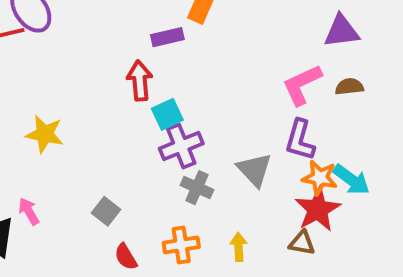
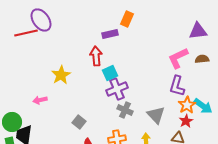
yellow star: (45, 134) -> (61, 75), moved, turned 30
gray triangle: (254, 170) -> (156, 115), moved
orange star: (320, 178) -> (187, 105), turned 30
red star: (318, 209) -> (186, 121), size x0.6
pink arrow: (29, 211) -> (40, 100), moved, turned -72

